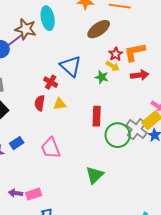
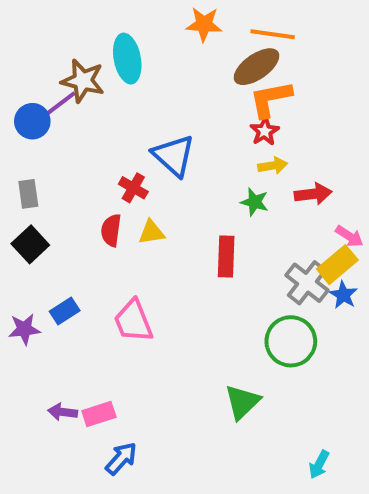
brown ellipse: (99, 29) -> (256, 67), moved
orange L-shape: (135, 52) -> (271, 99), moved
yellow arrow: (113, 66) -> (273, 166), moved, turned -40
red arrow: (140, 75) -> (313, 194), moved
green star: (102, 77) -> (254, 202), moved
green circle: (118, 135) -> (291, 341), moved
green triangle: (95, 175) -> (242, 402), moved

